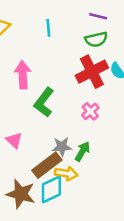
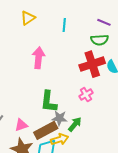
green L-shape: (44, 102) -> (49, 102), moved, turned -40
pink triangle: (14, 140) -> (21, 125), moved, turned 48
yellow arrow: (66, 174) -> (60, 139), turned -36

